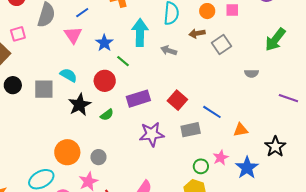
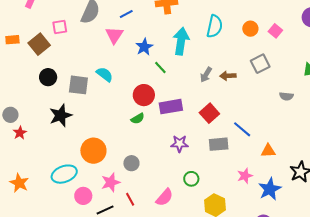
pink square: (232, 10) -> (275, 31), turned 32
brown arrow: (197, 33) -> (228, 76), moved
gray arrow: (169, 50) -> (206, 75), moved, turned -84
red circle: (105, 81) -> (144, 95), moved
black star: (80, 105) -> (61, 115), moved
purple star: (152, 134) -> (180, 144), size x0.7
gray circle: (98, 157) -> (131, 163), moved
green circle: (201, 166) -> (191, 179), moved

